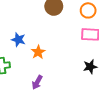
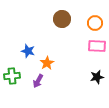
purple arrow: (37, 82) -> (38, 81), moved

